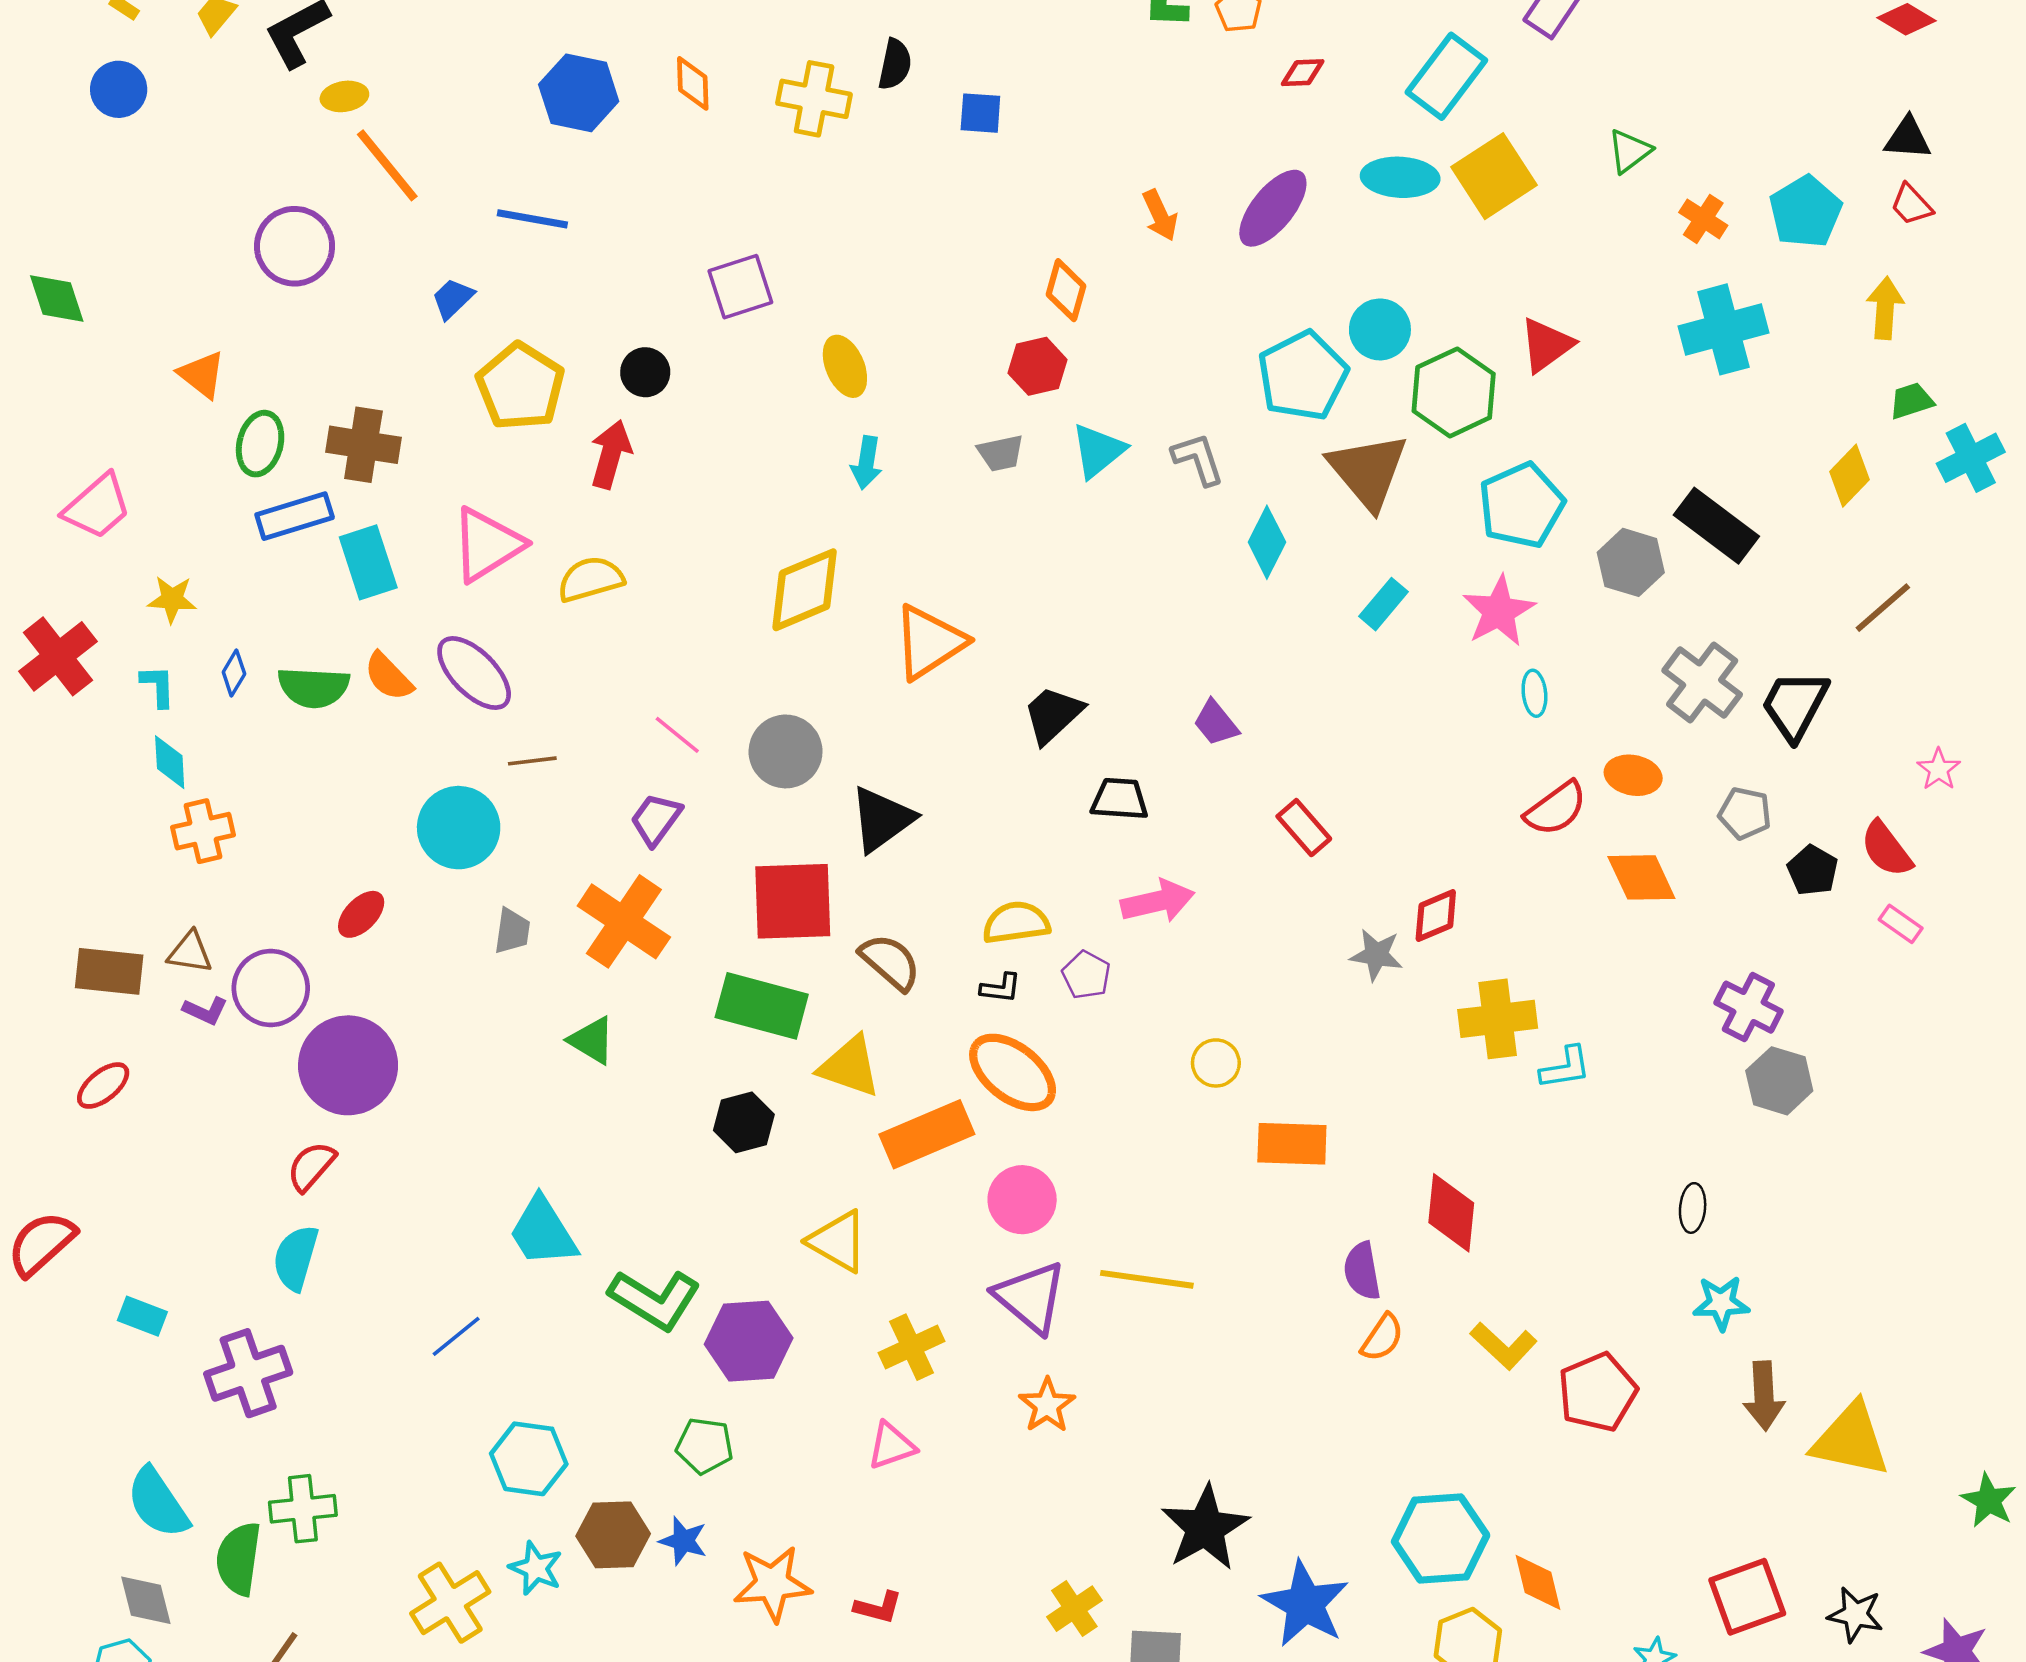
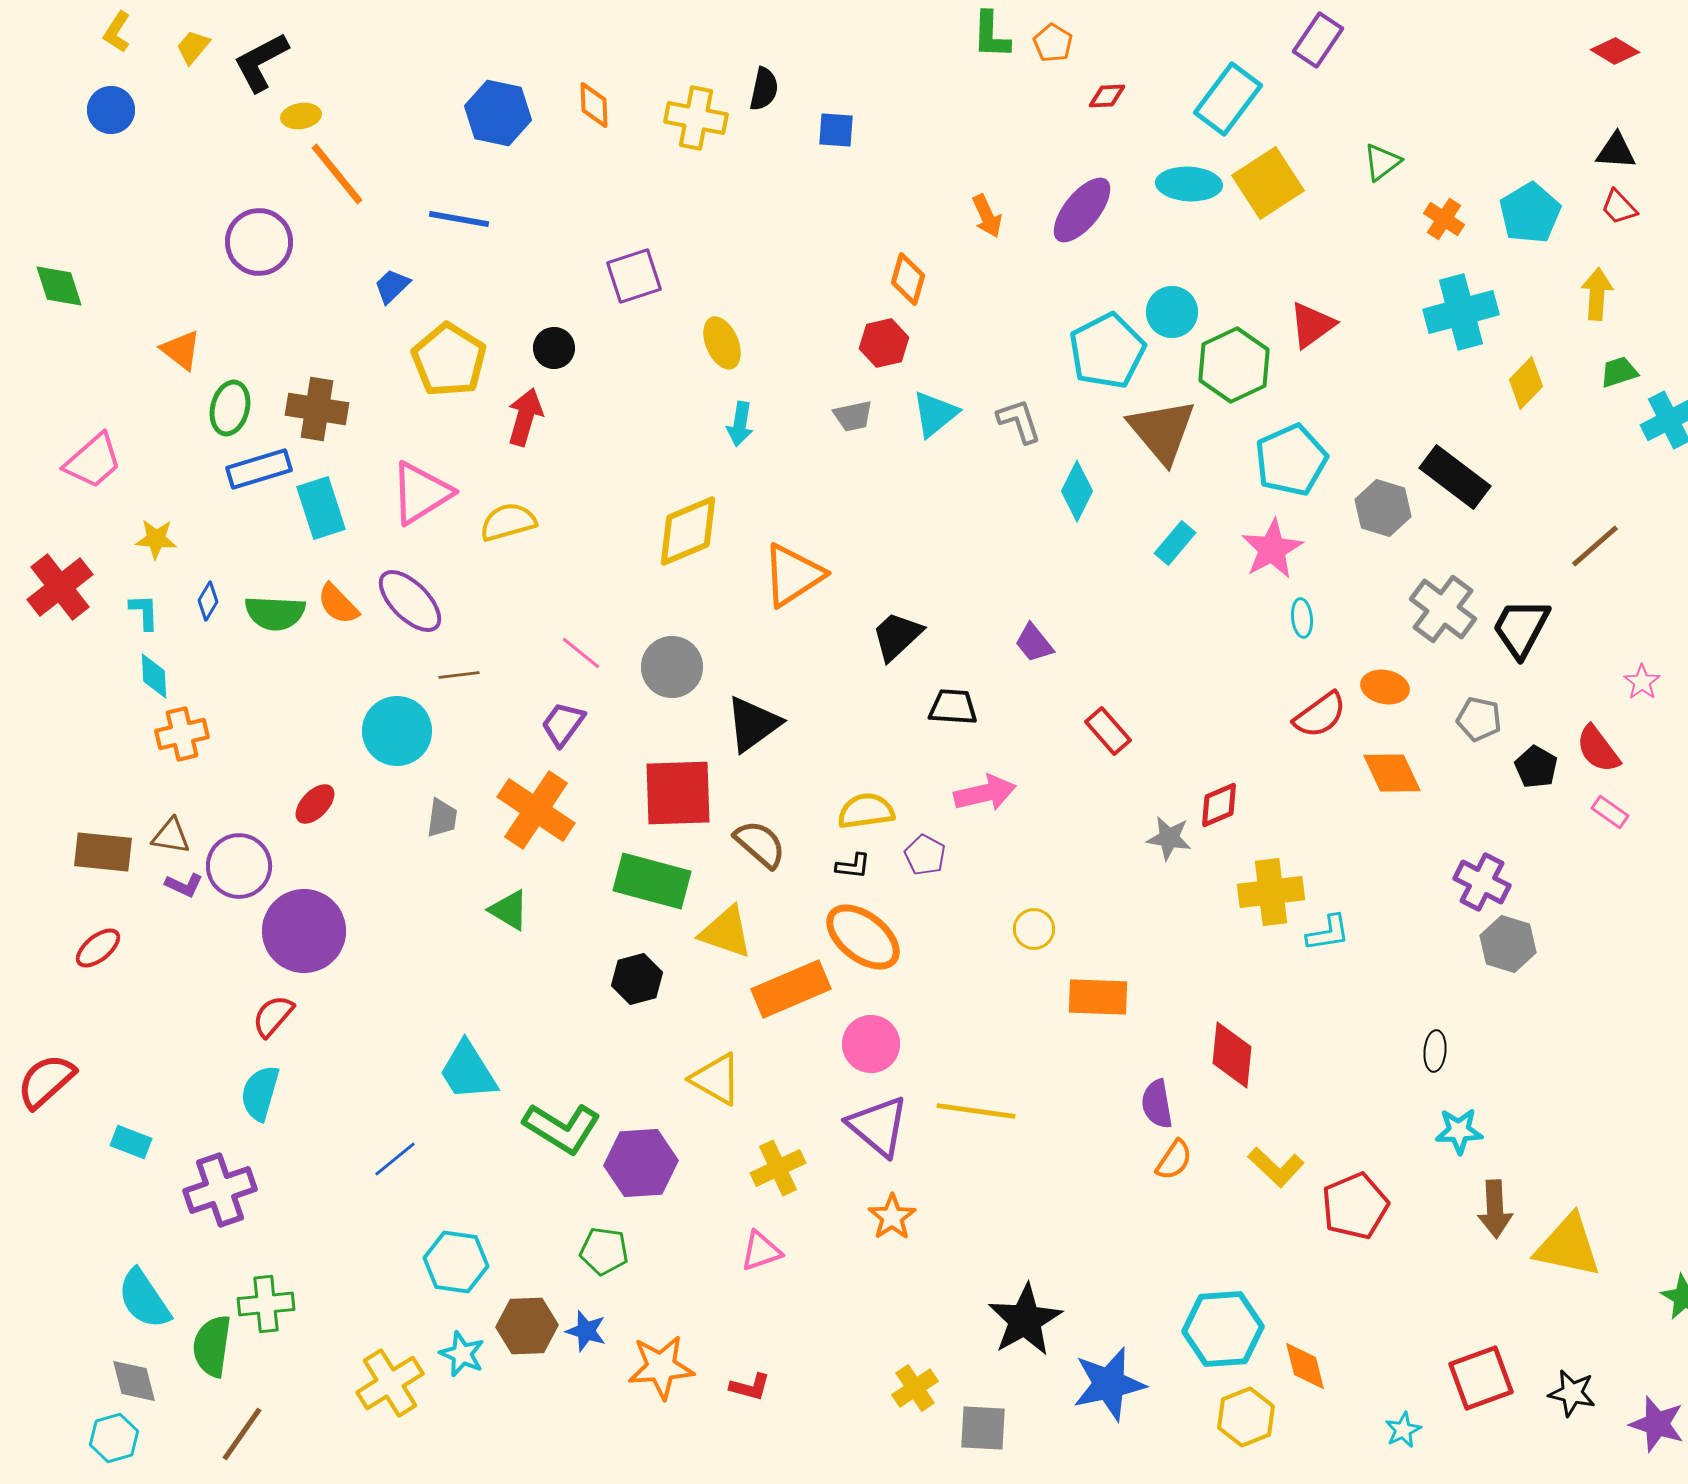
yellow diamond: (1849, 476) -> (1526, 383), moved
blue star: (1305, 1604) -> (1109, 1384), turned 30

